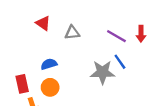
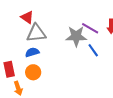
gray triangle: (72, 33) -> (36, 33), moved, size x1.5
gray star: (102, 72) -> (76, 36), moved

